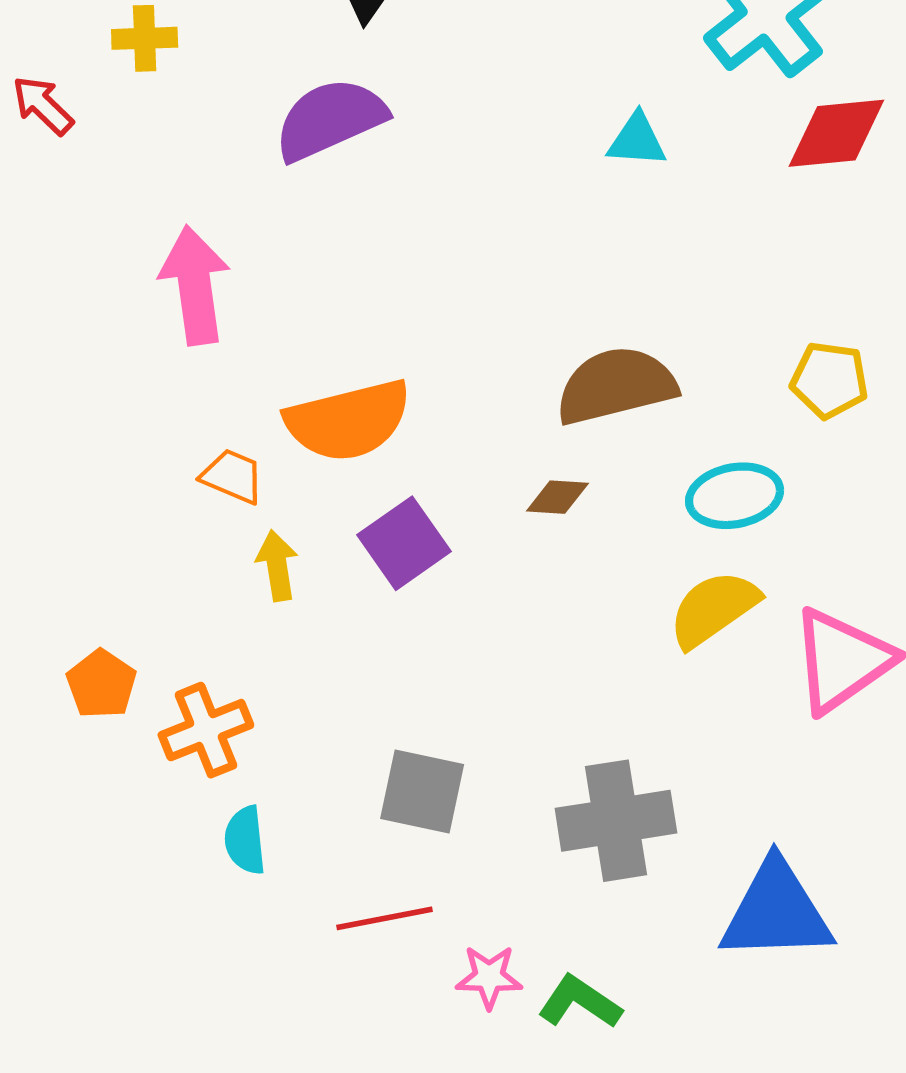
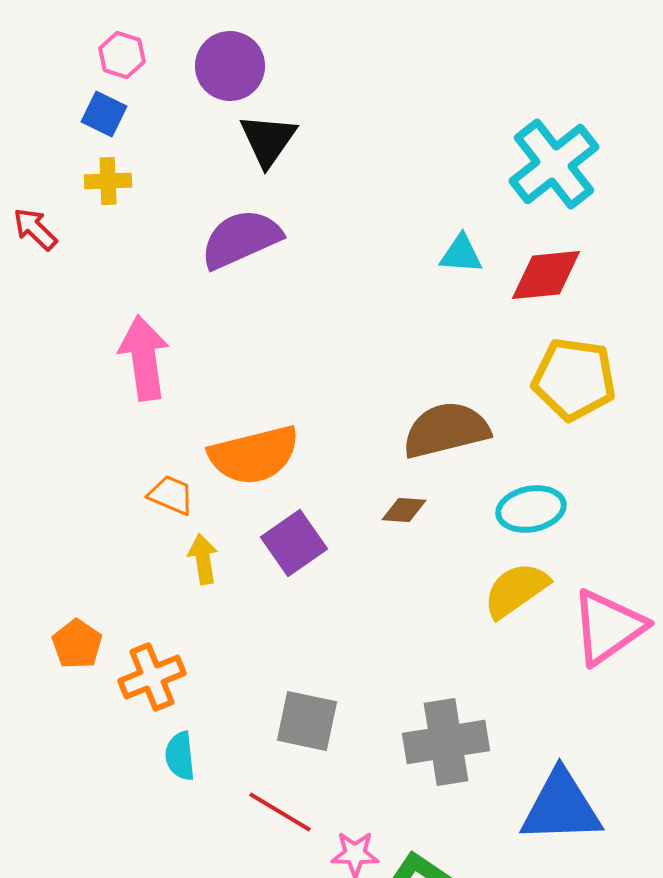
red diamond: (836, 133) -> (546, 275), moved
yellow pentagon: (829, 380) -> (574, 379), moved, size x1.5
red line: (384, 918) -> (280, 812), turned 42

